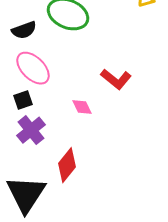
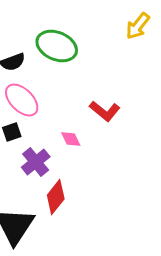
purple cross: (31, 130) -> (36, 162), moved

